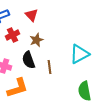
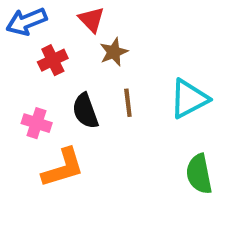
brown star: (36, 40) -> (114, 52), moved
brown line: (50, 67) -> (128, 103), moved

